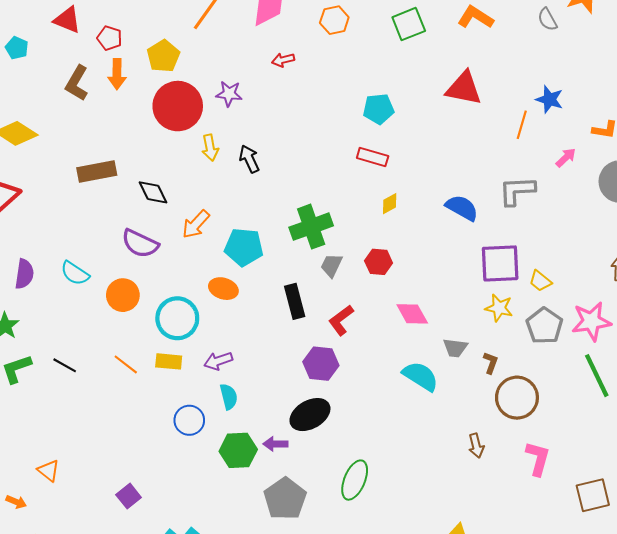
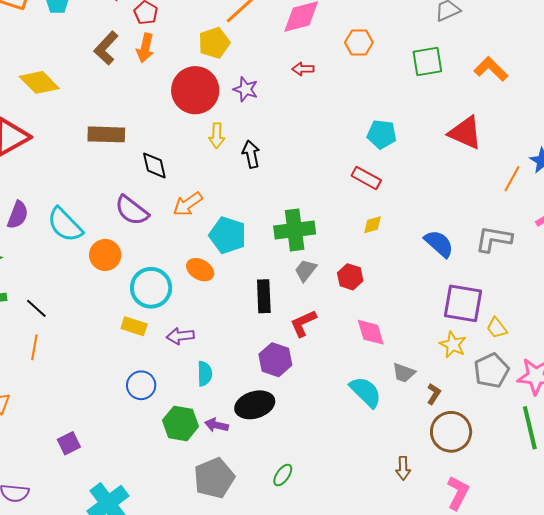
yellow pentagon: (163, 56) -> (214, 43), moved
cyan semicircle: (75, 273) -> (65, 225), size x1.4
orange line: (126, 364) -> (34, 347), moved, turned 50
cyan semicircle: (229, 397) -> (205, 374), moved
green ellipse: (355, 480) -> (283, 475), size x0.6

